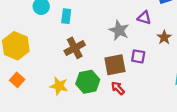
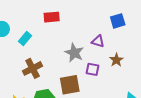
cyan rectangle: (66, 16) -> (25, 39), turned 32
purple square: (138, 56) -> (93, 69), moved

